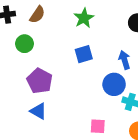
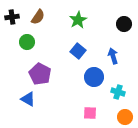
blue square: (84, 54) -> (78, 51), turned -35
blue circle: (114, 84) -> (94, 77), moved
blue triangle: (38, 111) -> (28, 99), moved

